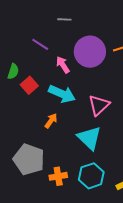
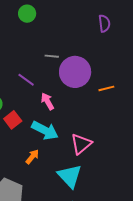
purple circle: (90, 52) -> (75, 72), moved

